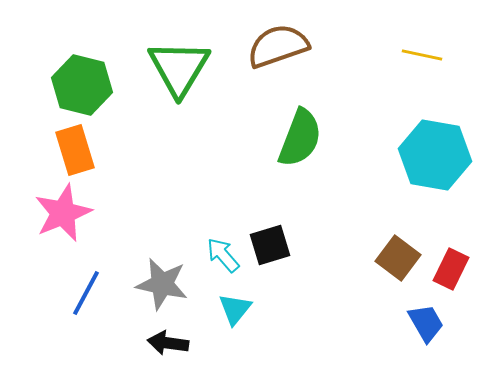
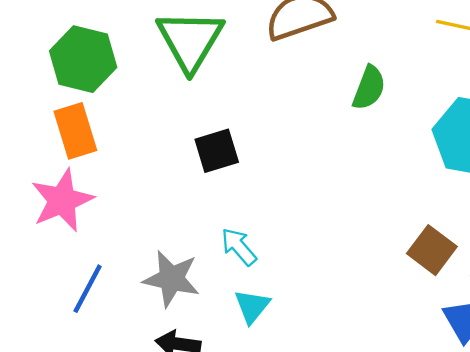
green semicircle: (300, 138) -> (369, 88), moved, size x0.7
black square: (270, 245) -> (217, 151), moved

